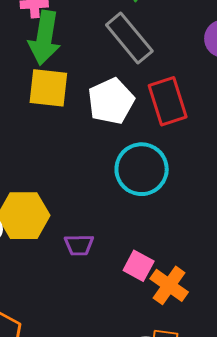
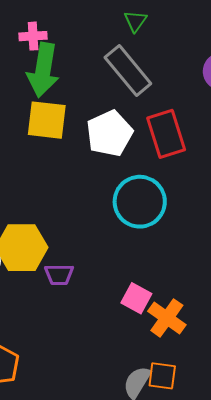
purple trapezoid: (79, 245) -> (59, 275), moved

